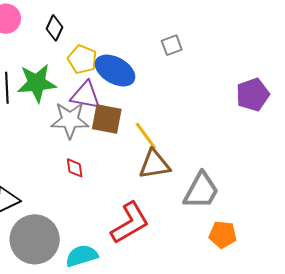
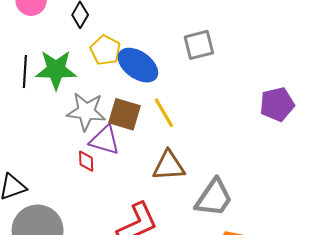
gray square: (172, 45) -> (199, 45), size x1.4
purple triangle: (85, 95) -> (105, 140), moved
yellow line: (146, 136) -> (164, 113), moved

